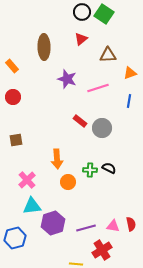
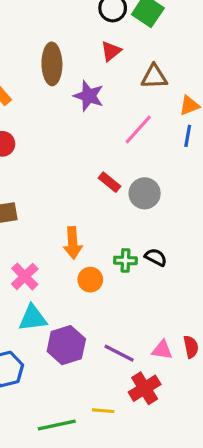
purple star: (67, 79) -> (89, 96), moved
pink line: (98, 88) -> (138, 129), turned -30
blue line: (129, 101) -> (188, 136), moved
purple line: (86, 228) -> (119, 353), turned 42

